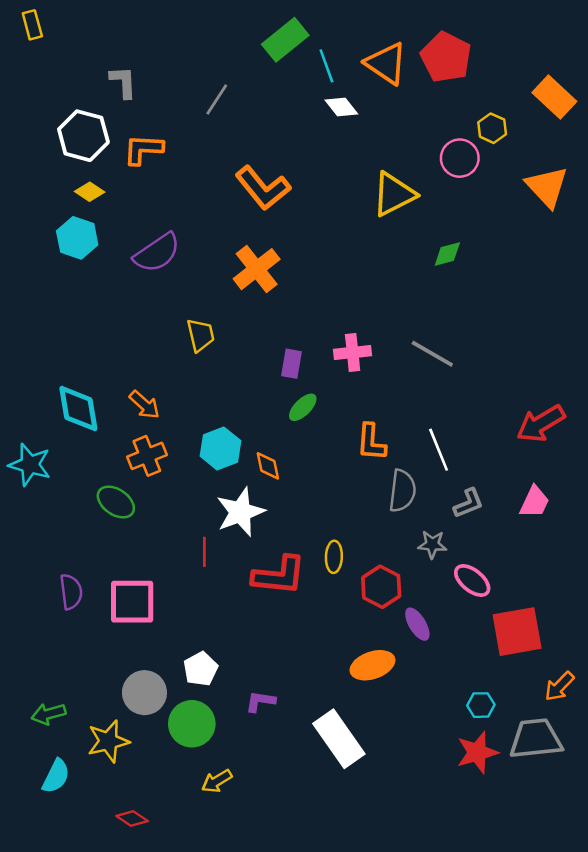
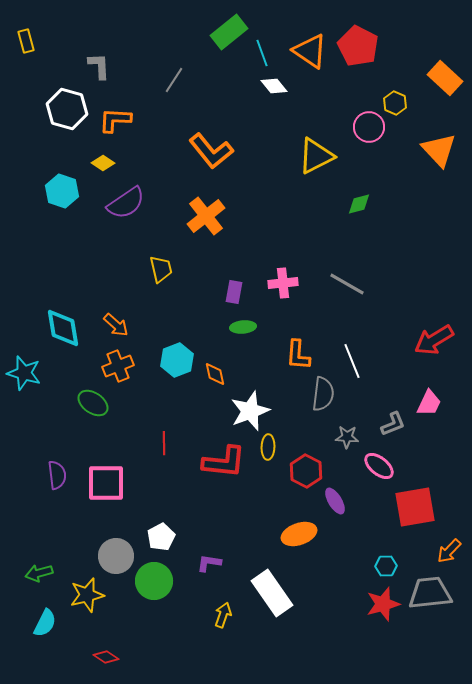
yellow rectangle: (32, 25) -> (26, 41), moved
yellow diamond: (90, 192) -> (103, 163), moved
green ellipse: (303, 407) -> (243, 327), turned 40
gray L-shape: (468, 503) -> (393, 424), moved
white star: (240, 512) -> (250, 411), moved
yellow arrow: (217, 781) -> (223, 615), moved, turned 140

